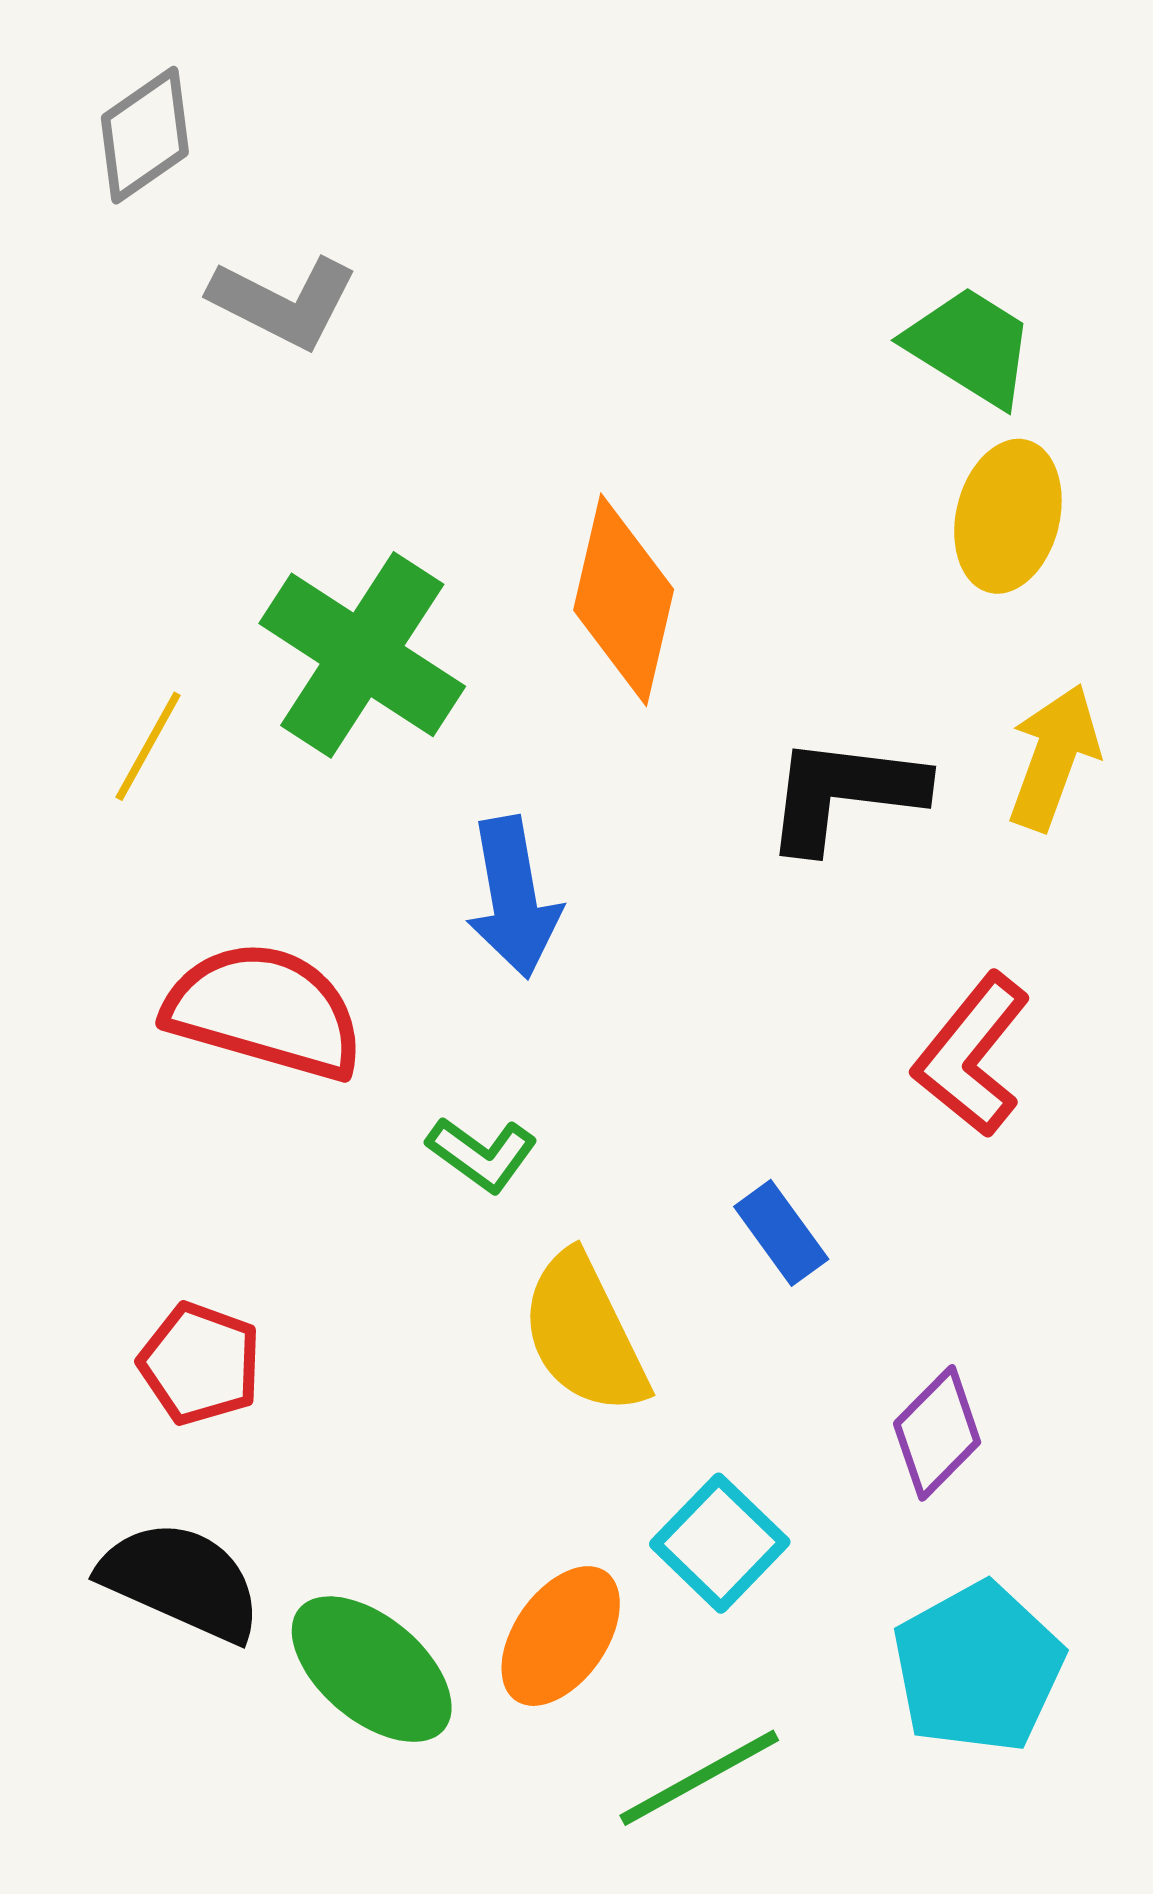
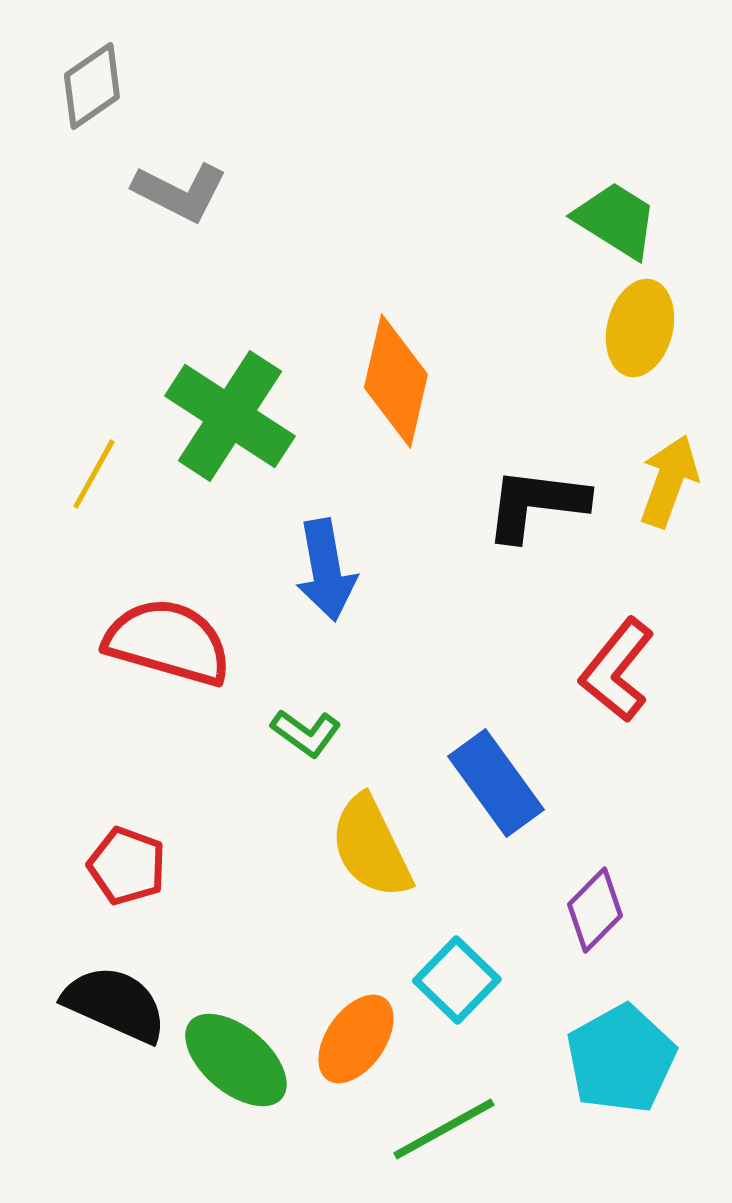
blue rectangle: (781, 1233) -> (496, 783), size x1.6

